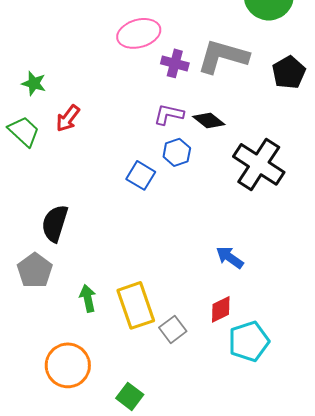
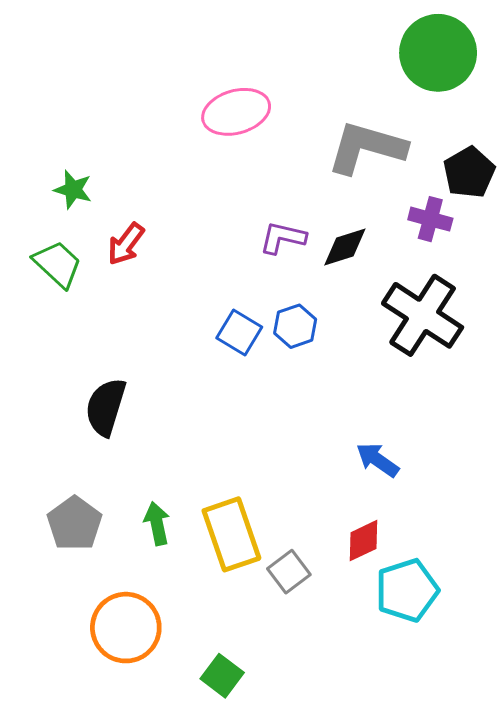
purple cross: (175, 63) -> (430, 219), moved
black diamond: (209, 120) -> (345, 247), turned -56
blue hexagon: (177, 152) -> (295, 326), moved
gray pentagon: (35, 270) -> (75, 524), moved

